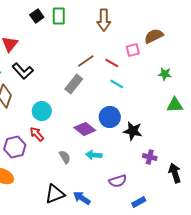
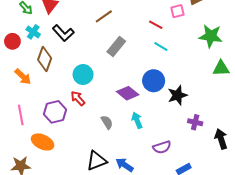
brown line: (86, 61) -> (104, 16), moved
green star: (165, 74) -> (211, 36), size x1.6
black star: (133, 131) -> (177, 95), turned -30
cyan arrow: (94, 155) -> (137, 120), turned 63

